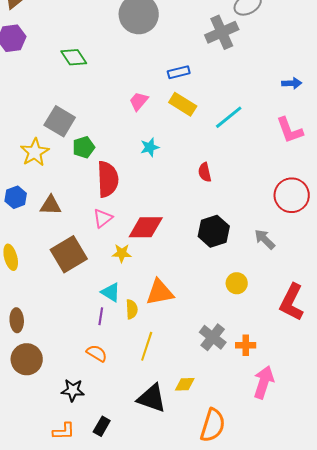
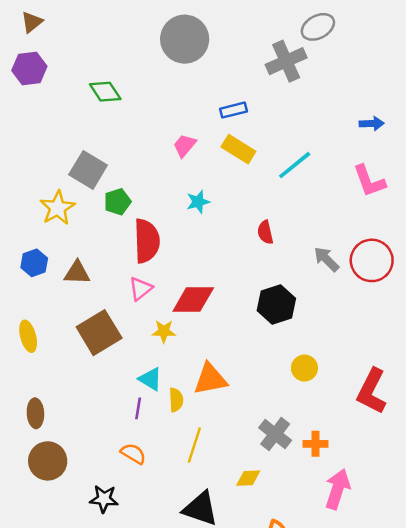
gray arrow: (265, 239) -> (326, 259), moved
yellow diamond: (185, 384) -> (248, 478), moved

